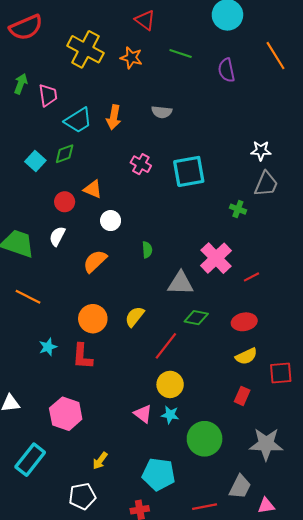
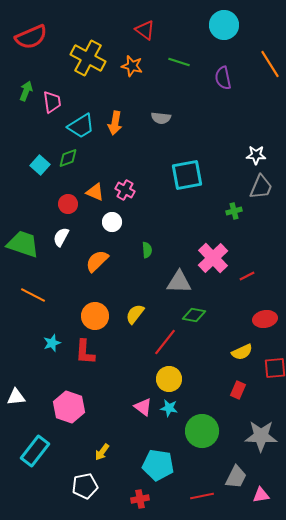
pink cross: (141, 164) -> (125, 190), moved
green cross: (238, 209) -> (234, 211), turned -35
red ellipse: (244, 322) -> (265, 319), moved

